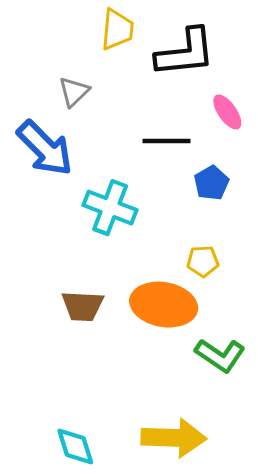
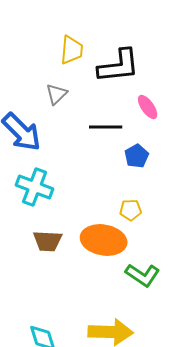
gray triangle: (74, 92) -> (57, 94), moved
cyan cross: (110, 208) -> (35, 187), moved

